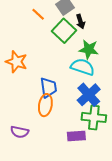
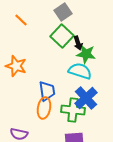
orange line: (38, 14) -> (21, 20), moved
black arrow: (80, 21) -> (78, 43), moved
green cross: (94, 117) -> (73, 110), moved

